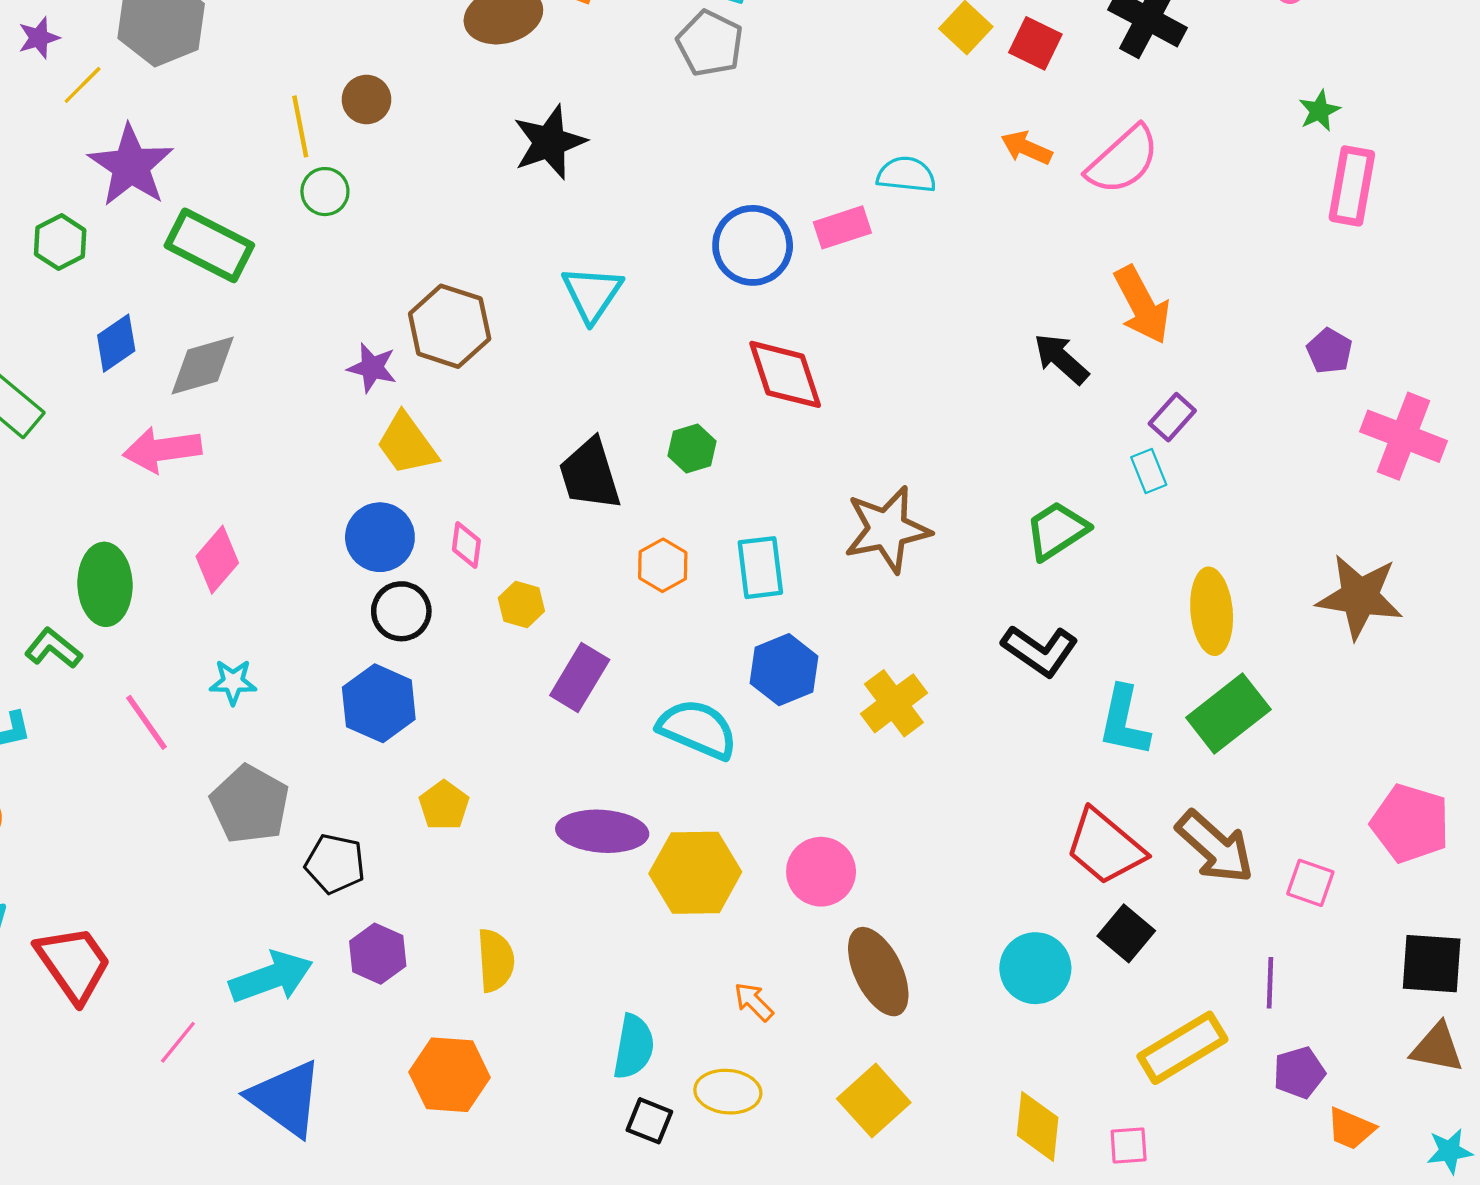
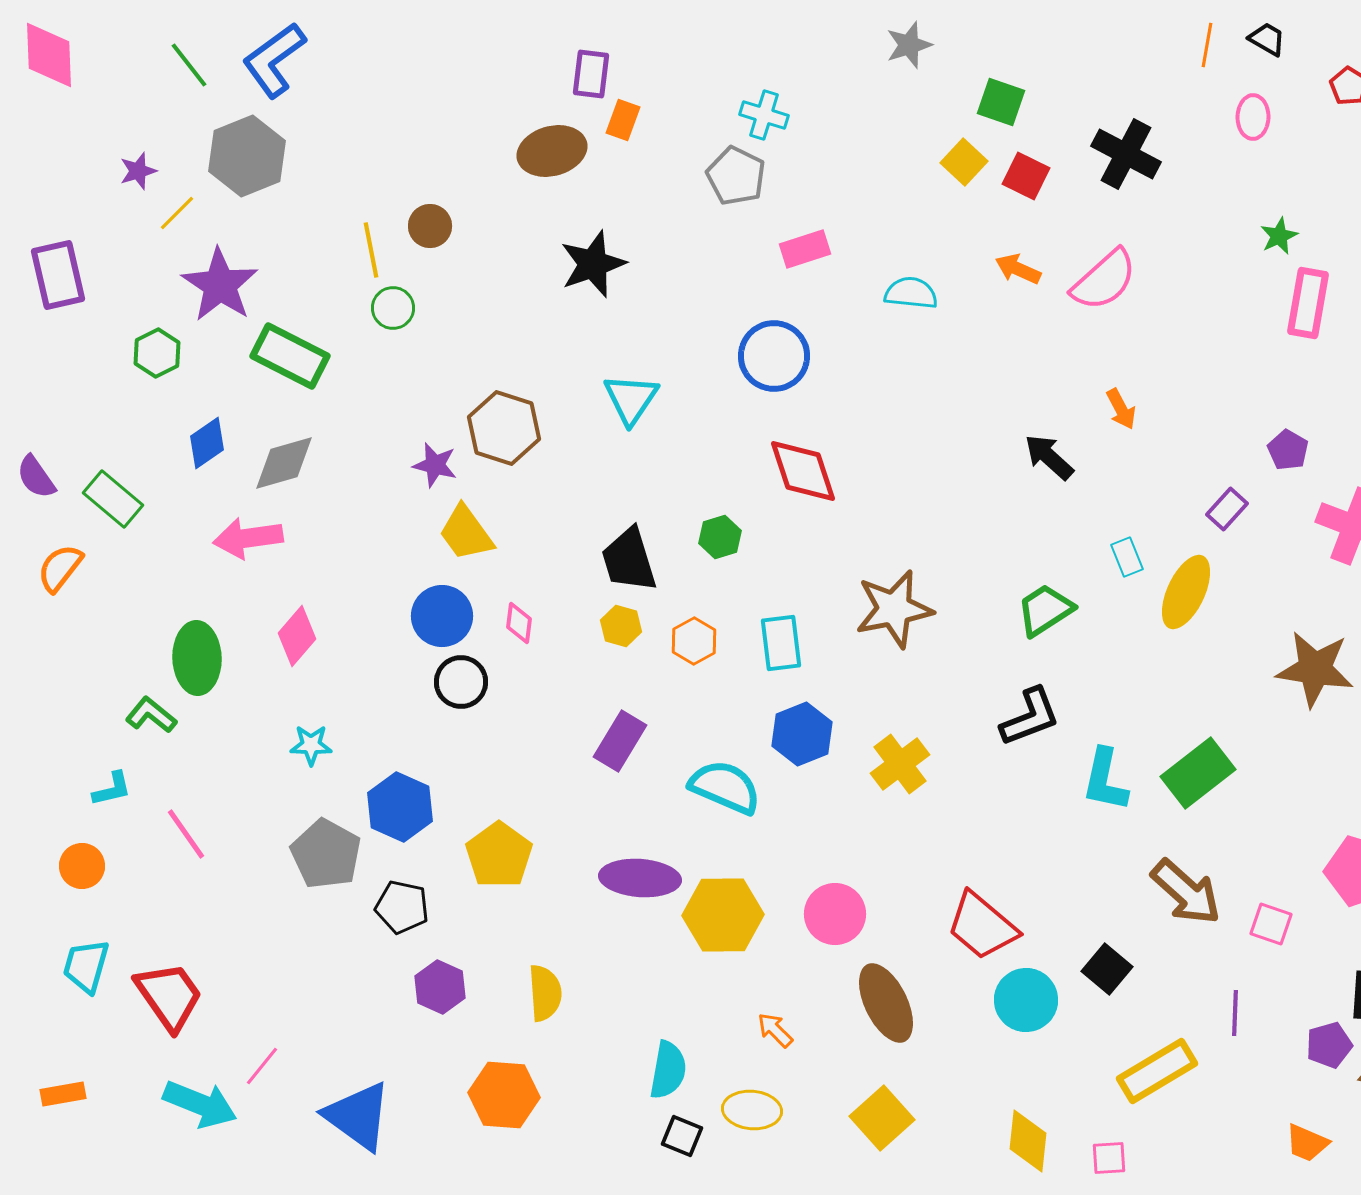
pink rectangle: (842, 227) -> (805, 249), moved
orange arrow: (1142, 305) -> (1121, 409), size x0.6
purple rectangle: (1172, 417) -> (1227, 509), moved
yellow hexagon: (521, 605) -> (621, 626), moved
yellow ellipse: (1212, 611) -> (1186, 592), moved, turned 30
black L-shape: (1040, 651) -> (1030, 717), turned -56
blue hexagon: (379, 703) -> (400, 807), moved
pink line: (147, 722) -> (186, 834), moved
yellow pentagon: (444, 805) -> (499, 855), size x1.5
red trapezoid: (1105, 847) -> (982, 926), moved
cyan arrow: (271, 977) -> (200, 1104), moved, turned 42
purple pentagon: (1299, 1073) -> (1329, 1045), moved

